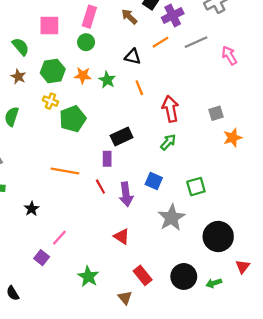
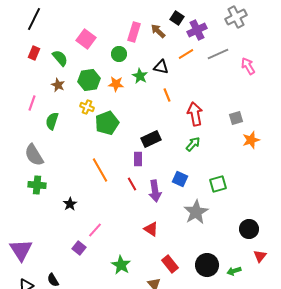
pink rectangle: (89, 17) -> (134, 32), moved
pink square: (49, 25) -> (86, 39), turned 36
green star: (107, 80) -> (140, 76), moved
orange line: (65, 171) -> (100, 170), turned 50
black circle: (218, 237) -> (249, 229), moved, size x0.7

